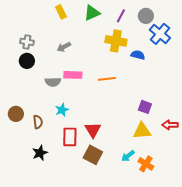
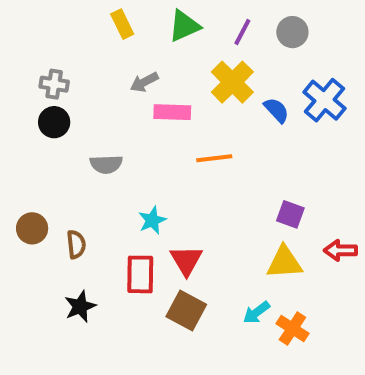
blue cross: (160, 34) -> (324, 100), moved
yellow cross: (116, 41) -> (232, 82), turned 35
gray arrow: (64, 47) -> (144, 82), moved
blue semicircle: (138, 55) -> (276, 110), turned 32
pink rectangle: (73, 75) -> (172, 112), moved
cyan star: (62, 110) -> (152, 220), moved

